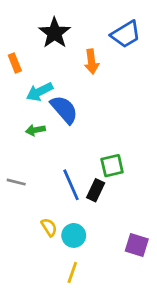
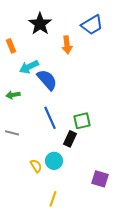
green arrow: (35, 130) -> (13, 95), moved
blue line: (71, 185) -> (50, 118), moved
cyan circle: (74, 235) -> (54, 161), moved

